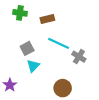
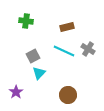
brown rectangle: (47, 19) -> (67, 27), moved
gray cross: (79, 57) -> (88, 49), moved

